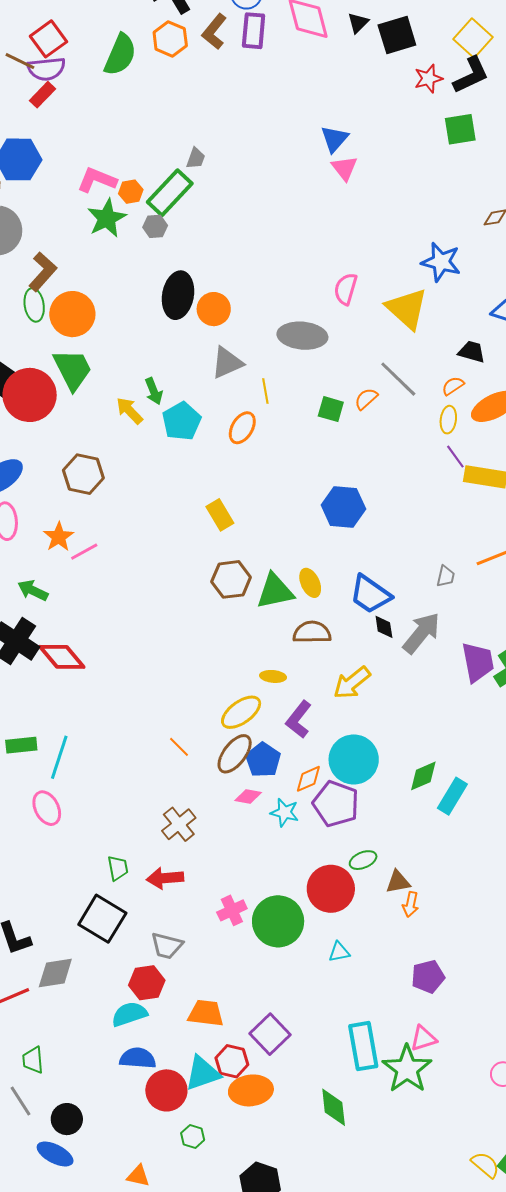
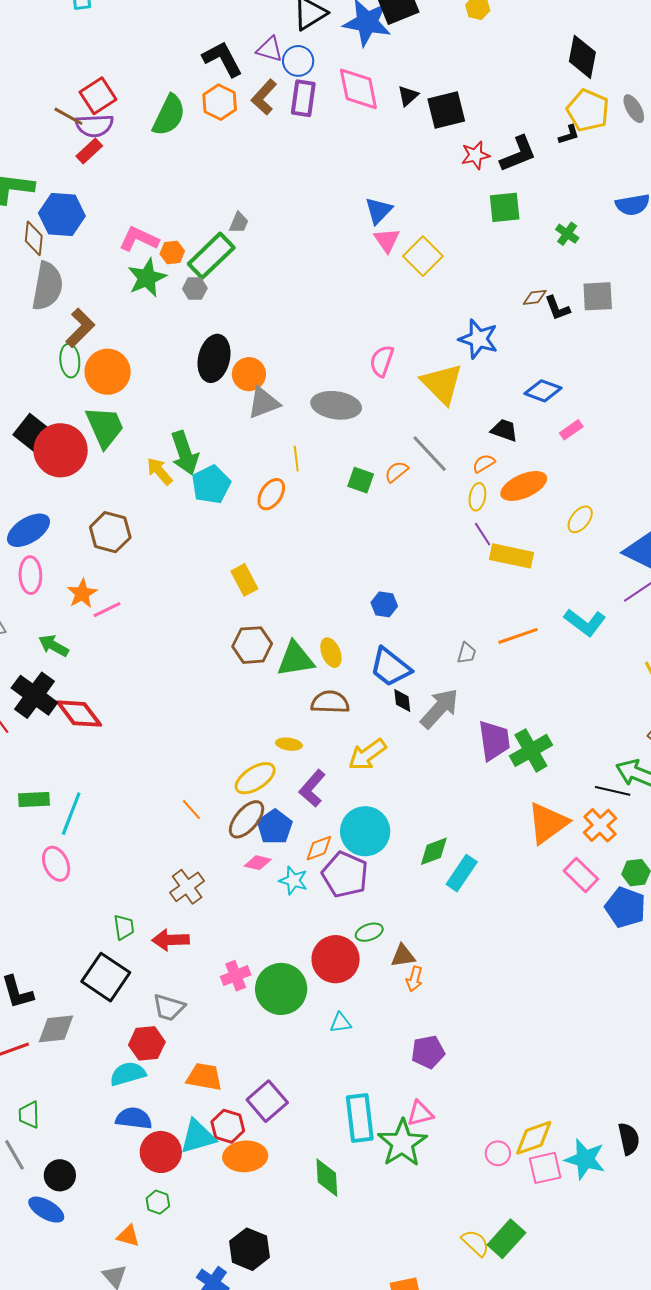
yellow square: (473, 38) -> (423, 256), moved
gray triangle: (227, 363) -> (264, 403), moved
green arrow: (154, 391) -> (185, 453), size x1.6
blue hexagon: (343, 507) -> (384, 604), moved, size x0.6
green hexagon: (193, 1137) -> (158, 1202), moved

